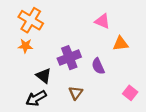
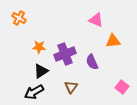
orange cross: (31, 20) -> (19, 18), moved, size x0.6
orange star: (25, 46) -> (39, 47), moved
black triangle: (44, 76) -> (41, 71), turned 49

